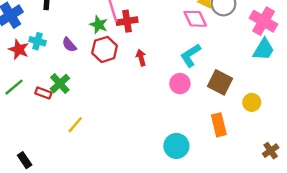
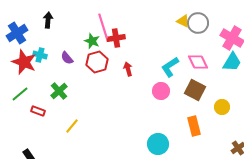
pink diamond: (195, 19) -> (198, 62), moved
red star: (19, 49) -> (24, 62), size x1.4
red rectangle: (43, 93) -> (38, 111), moved

